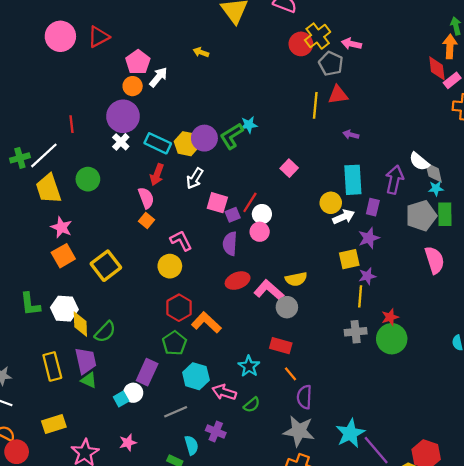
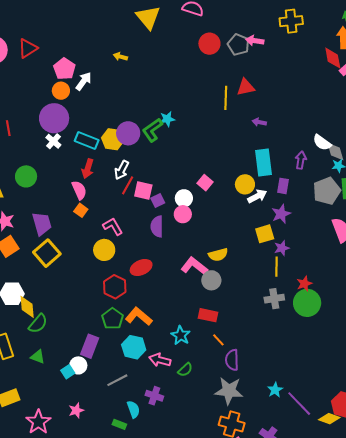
yellow cross: (318, 36) -> (291, 21), moved, turned 35
gray pentagon: (331, 64) -> (238, 45), moved
pink square: (289, 168) -> (205, 183), moved
purple arrow: (394, 180) -> (301, 160), size x0.7
red line: (250, 202) -> (128, 185), moved
red ellipse: (238, 281) -> (141, 268), moved
orange L-shape: (206, 323) -> (139, 316), moved
green semicircle: (105, 332) -> (38, 324), moved
purple trapezoid: (86, 361) -> (42, 224), moved
cyan star: (350, 433) -> (275, 390), size x0.6

